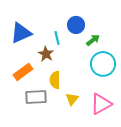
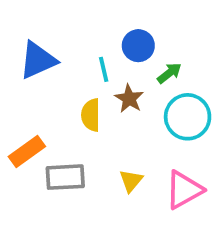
brown star: (46, 54) -> (129, 99), moved
orange rectangle: (23, 72) -> (27, 152), moved
yellow semicircle: (55, 80) -> (91, 115), moved

